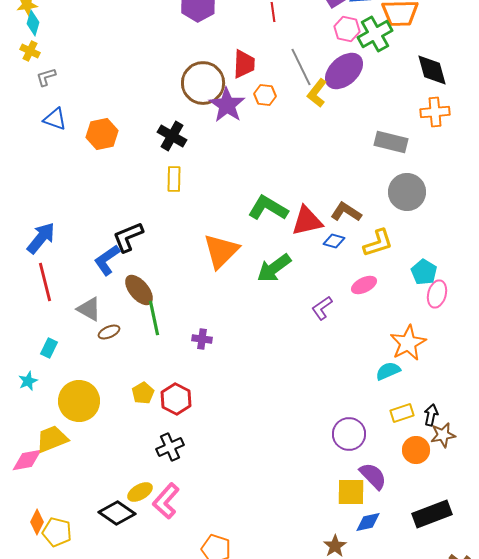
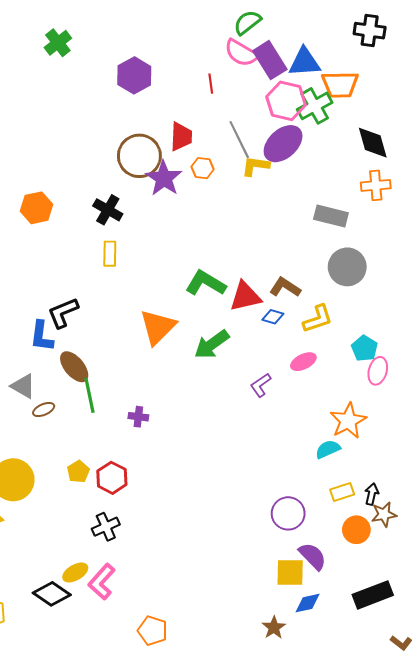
pink hexagon: (347, 29) -> (286, 101), size x1.5
yellow L-shape: (317, 93) -> (256, 166), turned 60
blue L-shape: (107, 260) -> (42, 336), turned -48

